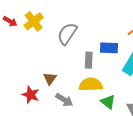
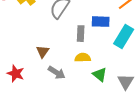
yellow semicircle: (91, 85) -> (83, 58), size x0.7
red star: (31, 95) -> (16, 74), moved

